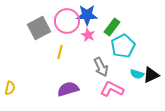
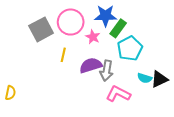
blue star: (87, 15) -> (105, 16), moved
gray arrow: (101, 67) -> (107, 71), turned 36
purple semicircle: (68, 89) -> (91, 65), moved

